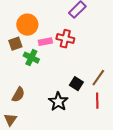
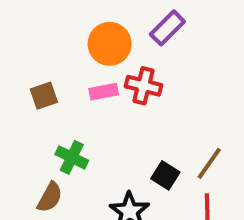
orange circle: (27, 25) -> (110, 44), moved
green cross: (31, 58) -> (72, 157), moved

